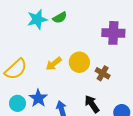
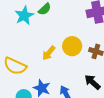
yellow semicircle: (16, 69) -> (15, 66), turned 80

